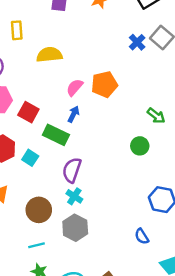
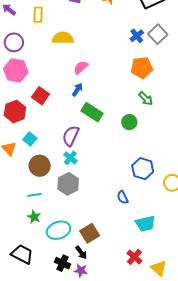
orange pentagon: (104, 84) -> (142, 68), moved
red square: (28, 112) -> (41, 96), moved
green rectangle: (56, 135) -> (92, 112), moved
cyan square: (30, 158) -> (30, 139), moved

